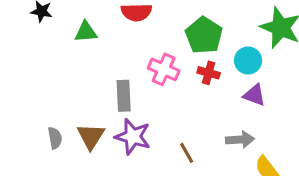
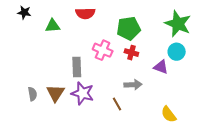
green pentagon: (204, 35) -> (129, 28), turned 30
cyan circle: (248, 60) -> (177, 52), moved
gray arrow: (240, 140) -> (133, 85), moved

